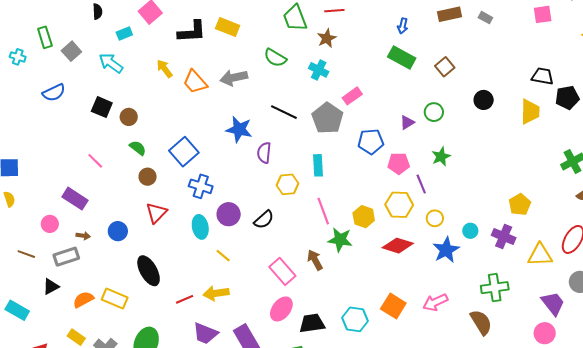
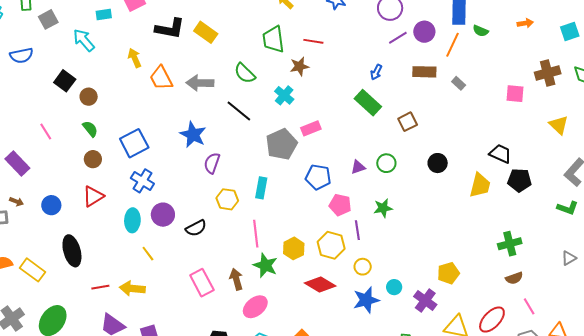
black line: (284, 112) -> (239, 111), moved
pink ellipse: (281, 309) -> (255, 307), moved

